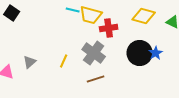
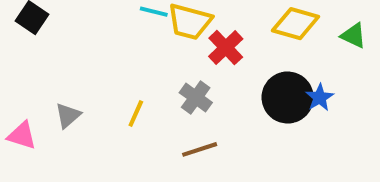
red cross: (109, 28) -> (226, 48), turned -36
gray cross: (94, 53) -> (196, 98), size x0.7

